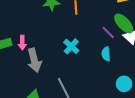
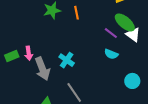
cyan cross: (71, 46) -> (67, 60), moved
cyan semicircle: (106, 54) -> (111, 54), turned -56

